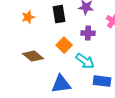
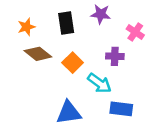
purple cross: (88, 33) -> (115, 56), moved
brown diamond: (33, 56) -> (38, 54), moved

